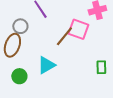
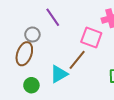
brown line: (64, 36) -> (77, 60), moved

